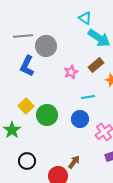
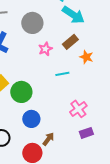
gray circle: (46, 46) -> (32, 23), moved
blue circle: (80, 119) -> (31, 119), moved

